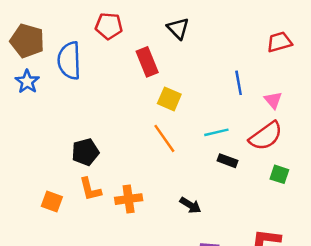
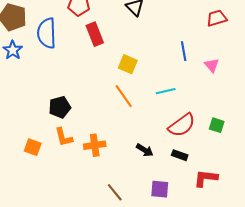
red rectangle: (147, 62) -> (95, 34), moved
red semicircle: (266, 136) -> (182, 125), moved
black rectangle: (227, 161) -> (180, 155), moved

